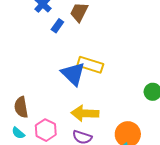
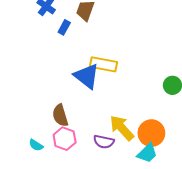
brown semicircle: (21, 107) -> (60, 115), moved
yellow arrow: (85, 113) -> (122, 128), moved, turned 52

